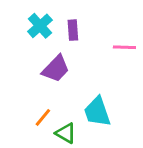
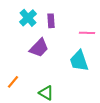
cyan trapezoid: (97, 112) -> (79, 61), moved
orange line: (43, 117) -> (13, 82), moved

